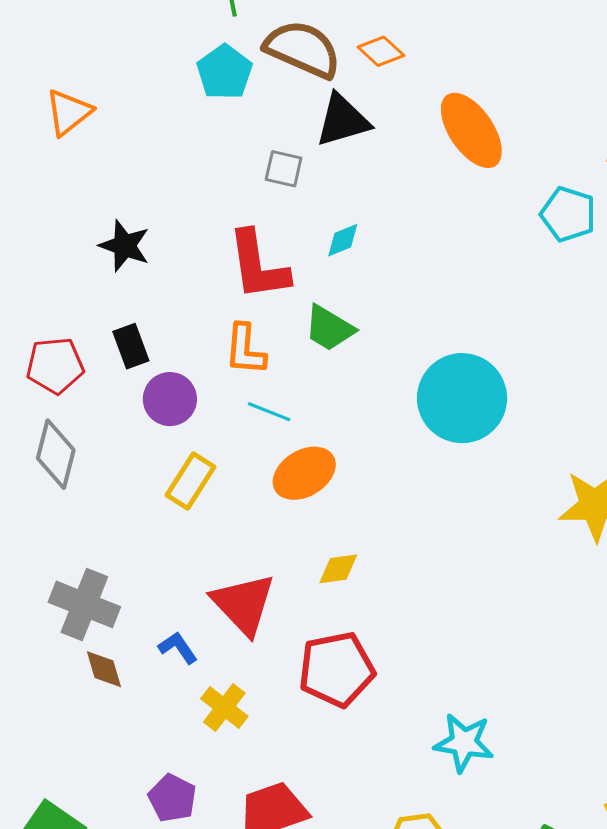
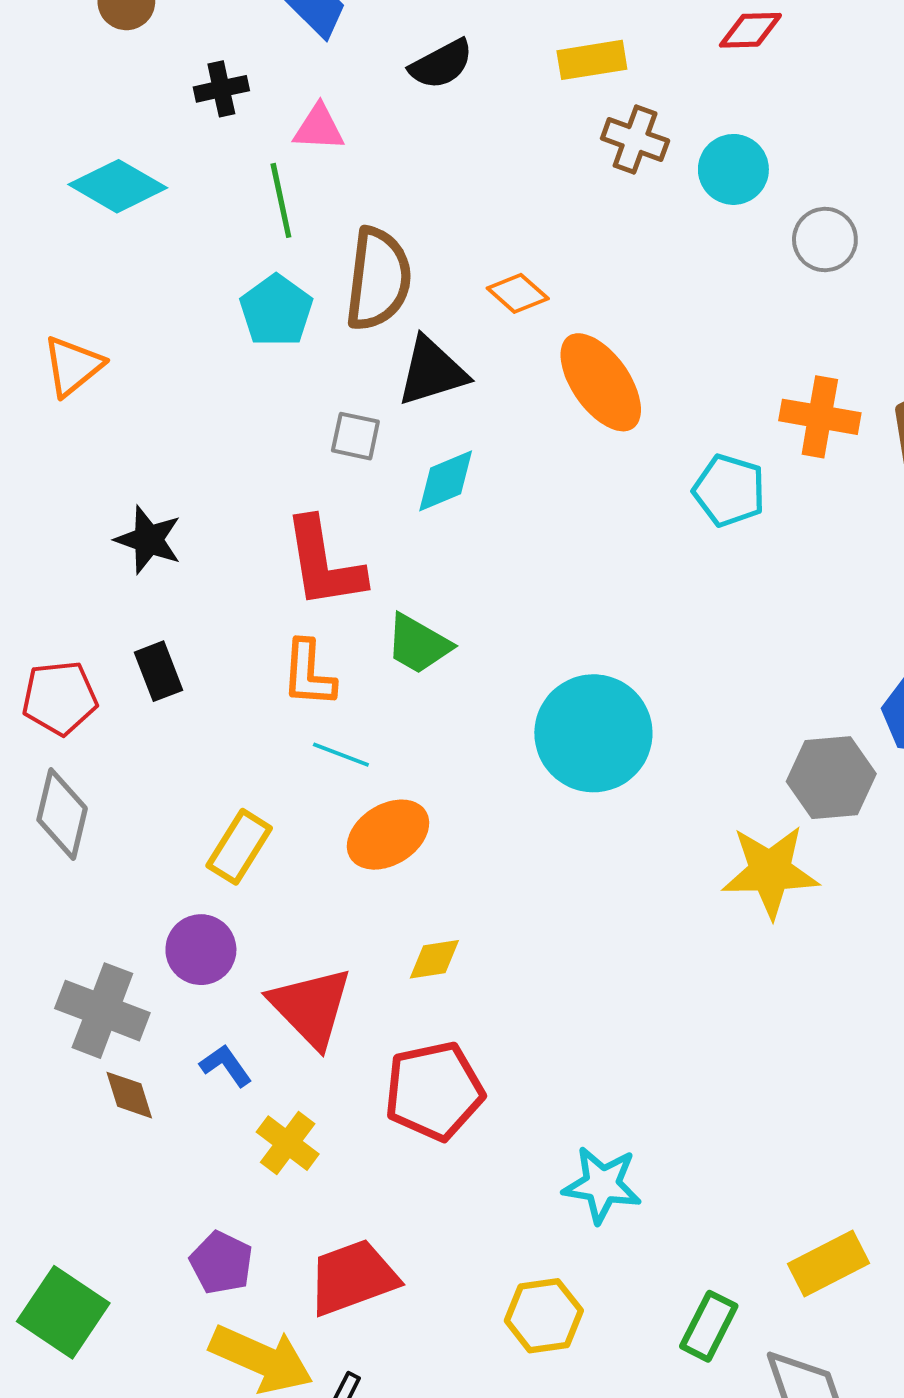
brown semicircle: (303, 49) -> (378, 279), turned 74
orange diamond: (381, 51) -> (518, 293), moved
cyan diamond: (343, 240) -> (446, 481), moved, size x1.4
purple circle: (170, 399) -> (201, 950), moved

